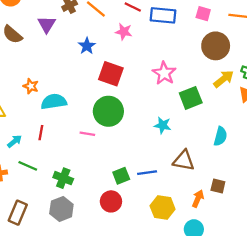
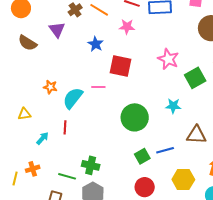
cyan semicircle: (54, 102) -> (73, 98), turned -35
green circle: (108, 111) -> (135, 117), moved
pink line: (87, 134) -> (98, 87), moved
green line: (28, 166) -> (67, 176), moved
red circle: (111, 201) -> (145, 187), moved

